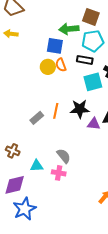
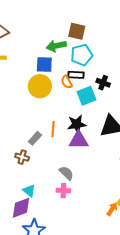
orange semicircle: (61, 65) -> (67, 82), moved
yellow circle: (48, 67) -> (40, 86), size x1.5
purple triangle: (94, 124) -> (79, 140), moved, size x1.5
brown cross: (13, 151) -> (22, 157), moved
cyan triangle: (37, 166) -> (29, 191), moved, turned 48

